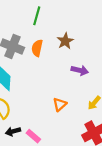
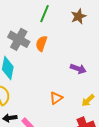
brown star: (65, 41) -> (78, 16), moved

